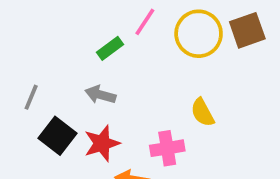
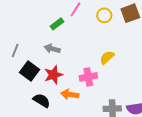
yellow circle: (199, 34) -> (104, 15), size x0.6
yellow semicircle: (202, 112) -> (107, 57), turned 77

